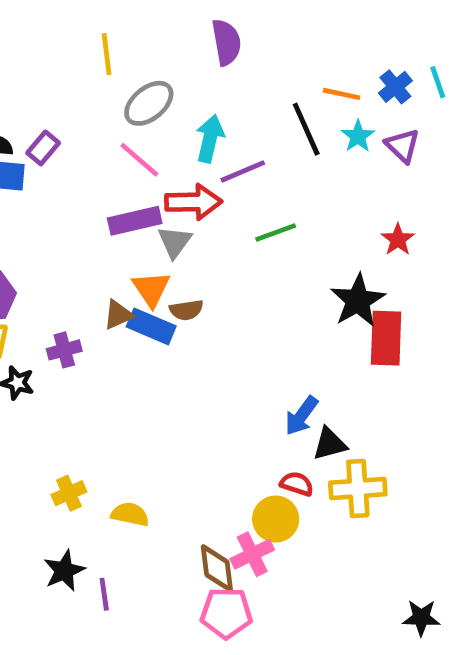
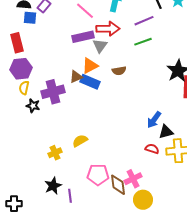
purple line: (243, 171) -> (144, 21), moved
orange triangle: (151, 289) -> (90, 66), turned 36
brown semicircle: (186, 310) -> (119, 71), moved
purple cross: (64, 350) -> (53, 92), size x1.6
yellow semicircle: (130, 514) -> (80, 141), moved, turned -42
yellow circle: (276, 519) -> (143, 200), moved
pink pentagon: (226, 613) -> (98, 175), moved

